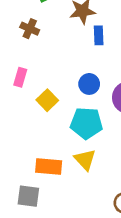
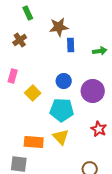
brown cross: (30, 29) -> (20, 40), turned 32

